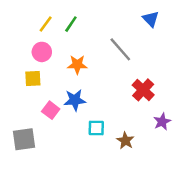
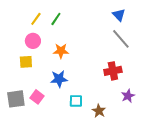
gray line: (120, 49) -> (121, 39), moved
red cross: (143, 90) -> (113, 71), turned 36
pink square: (51, 110) -> (37, 97), moved
gray square: (24, 139) -> (16, 99), moved

